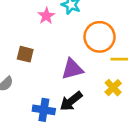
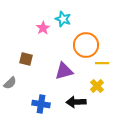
black arrow: (71, 101) -> (76, 102), moved, turned 36

